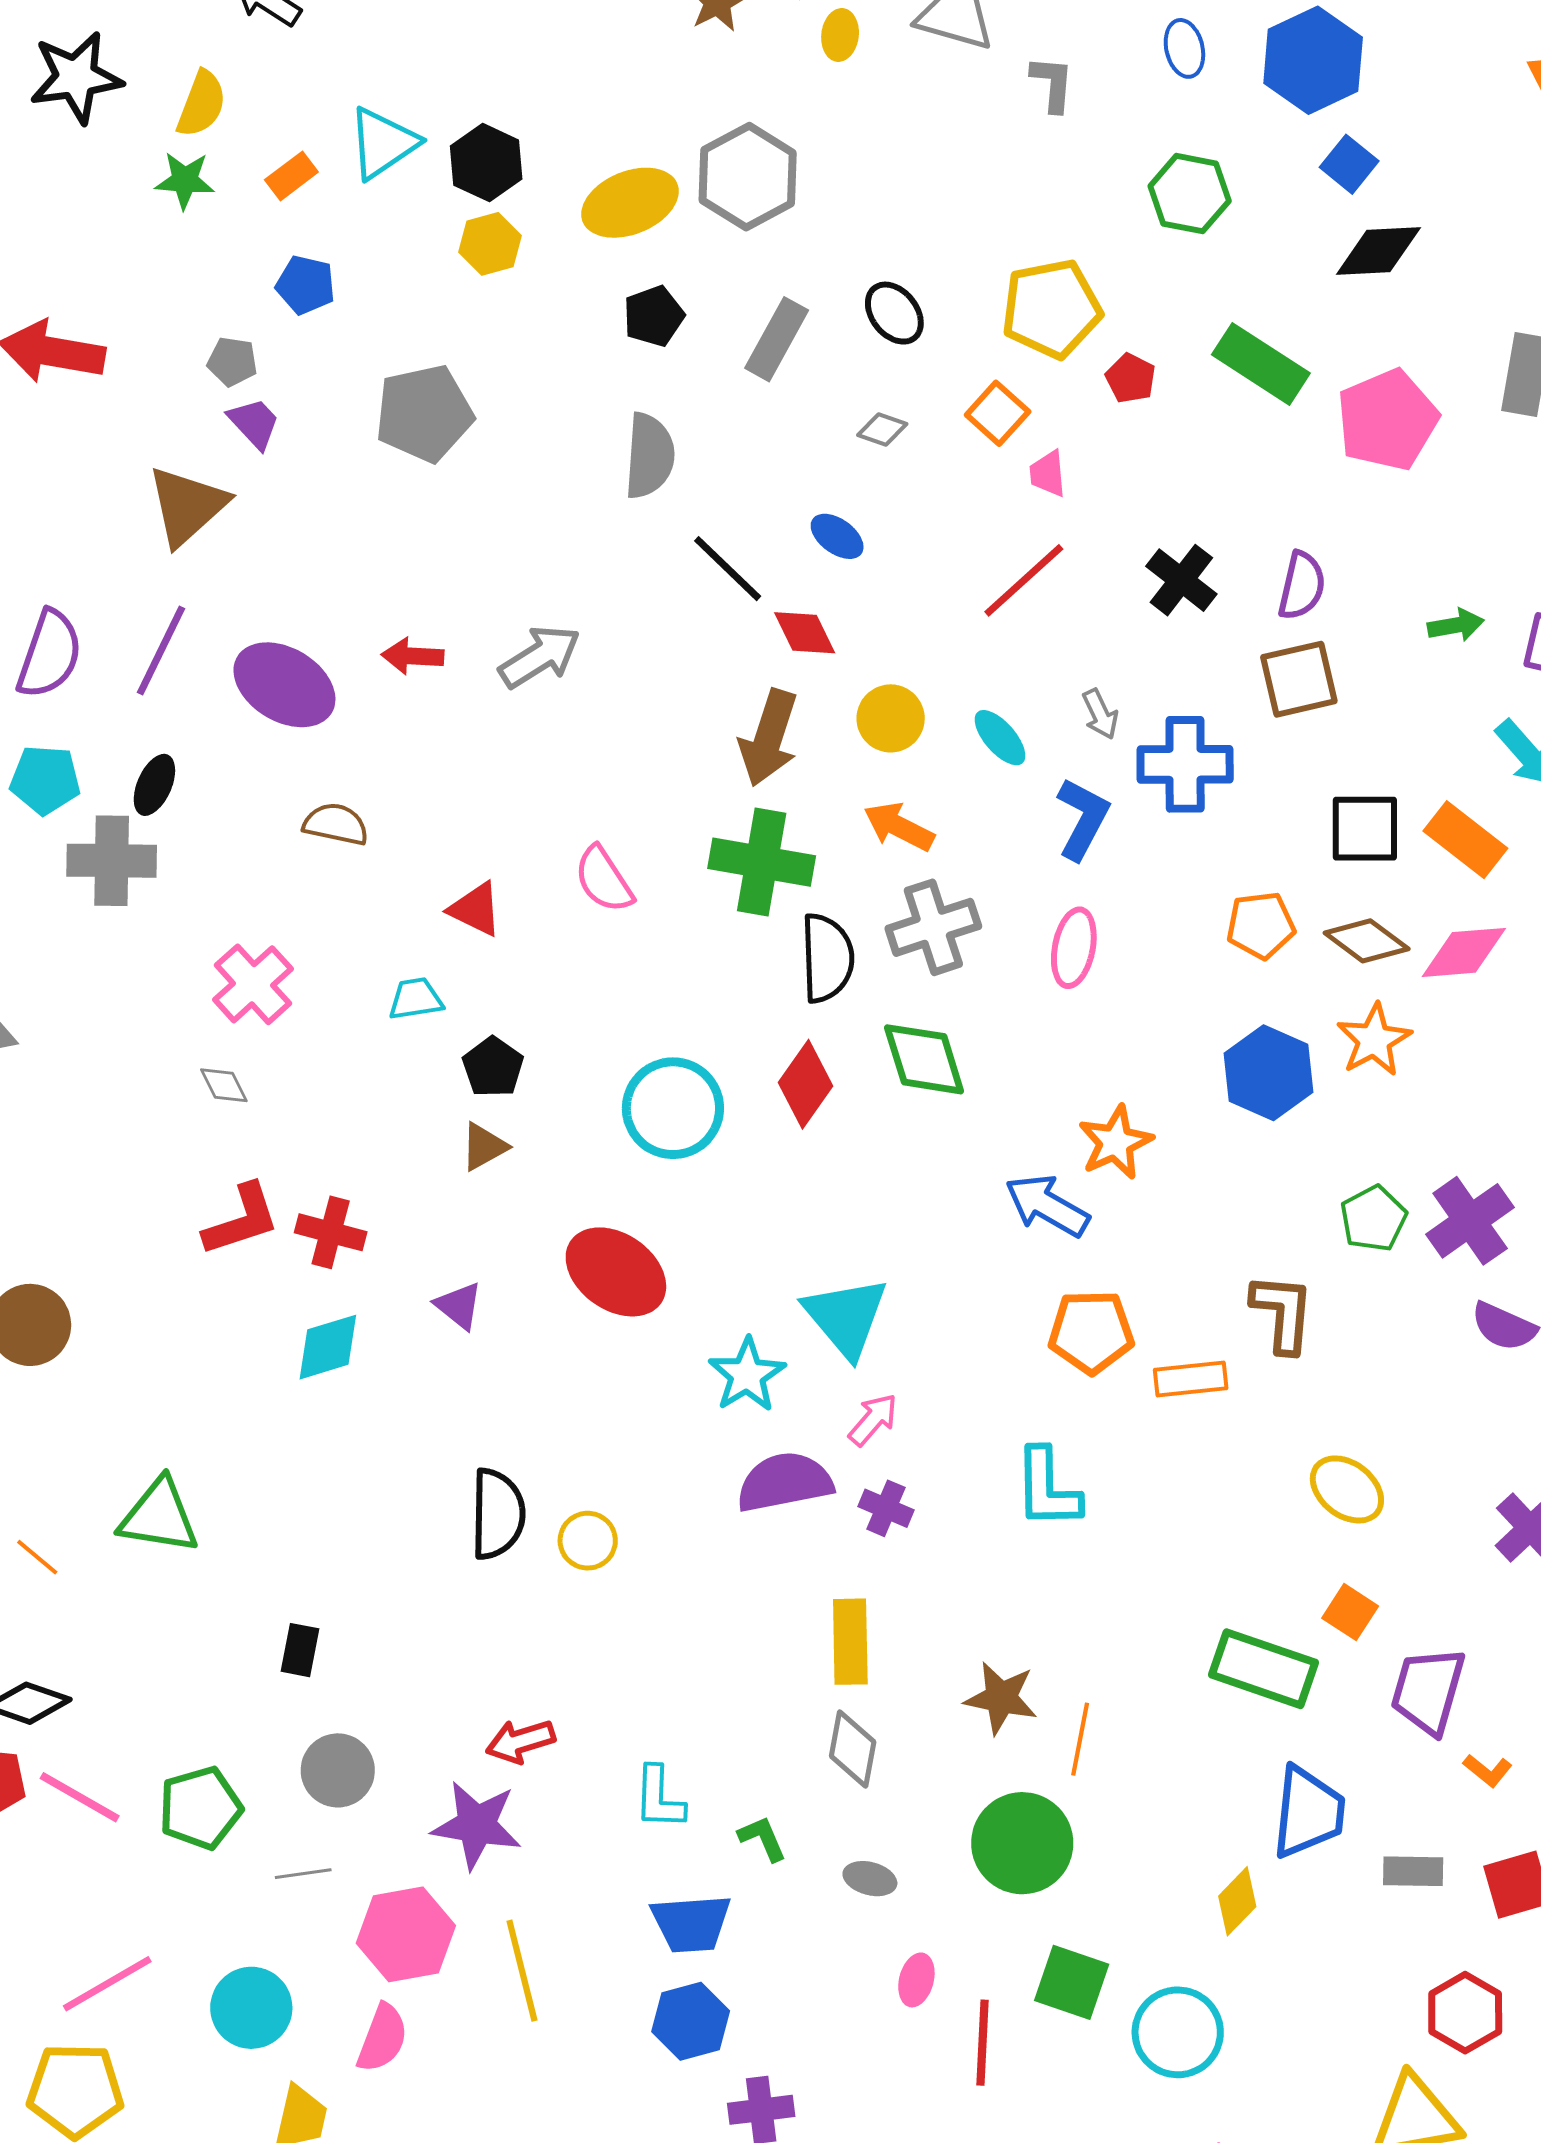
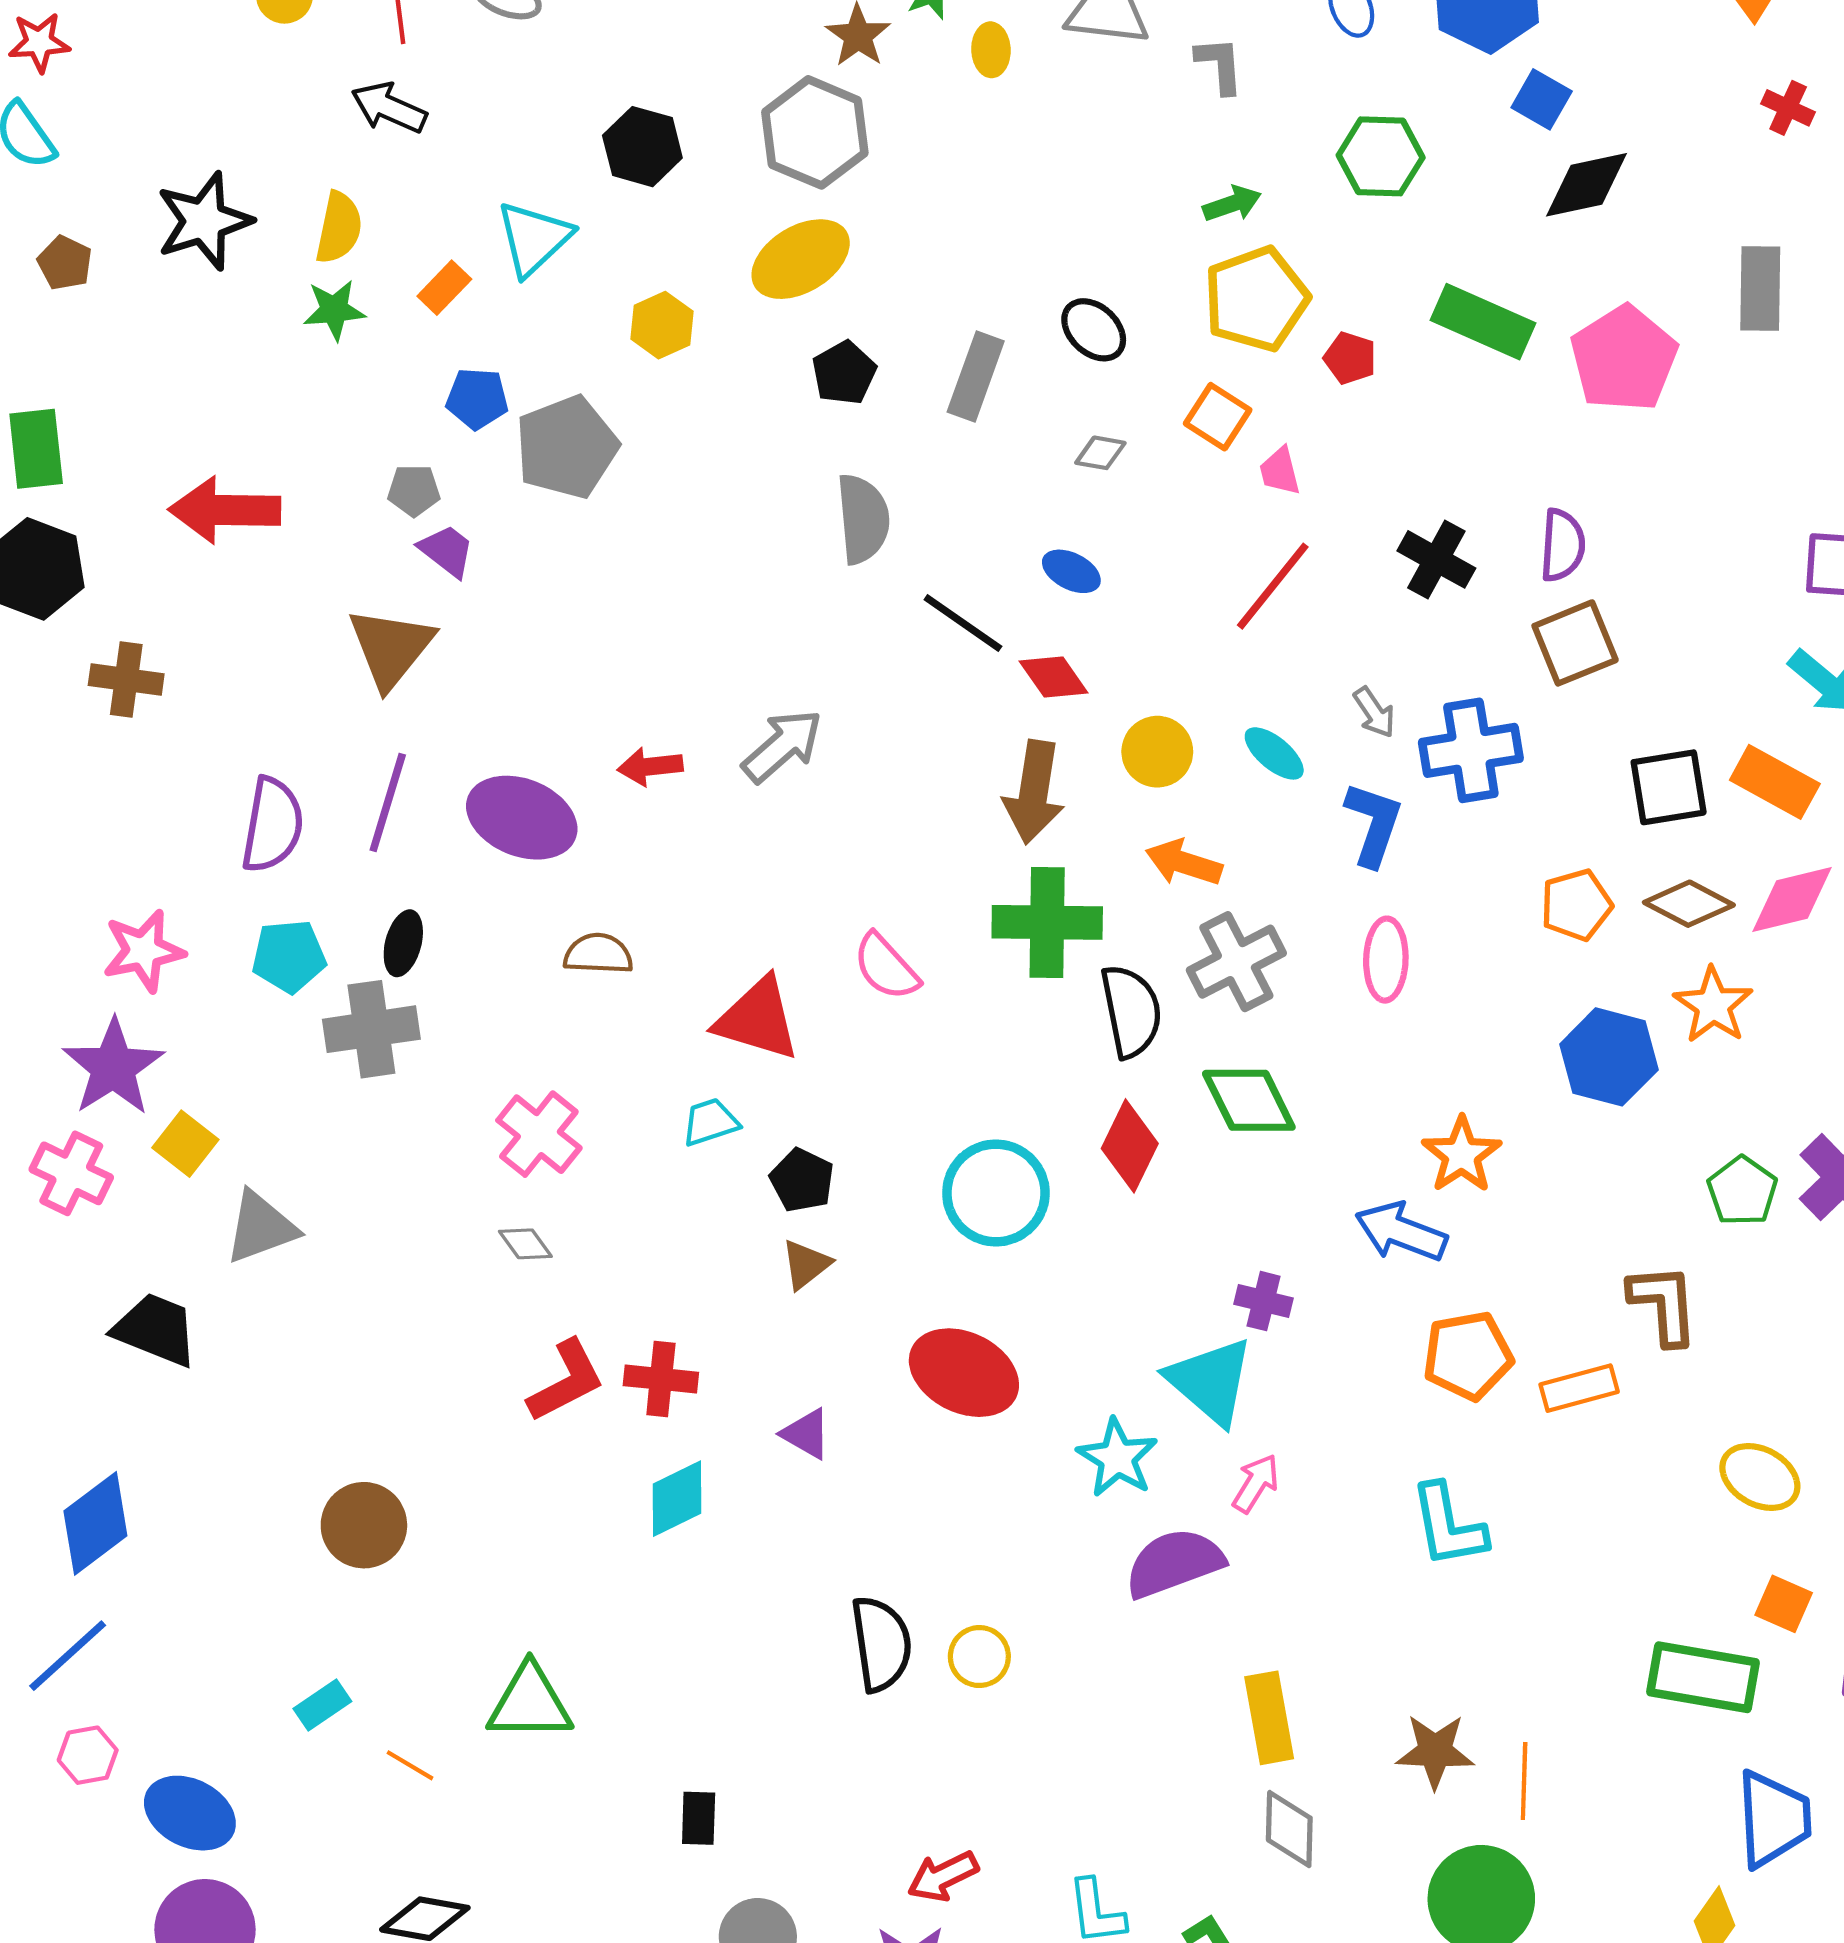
black hexagon: (486, 163) -> (642, 147), moved
gray hexagon: (748, 177) -> (815, 132), moved
gray pentagon: (424, 413) -> (567, 447), moved
green arrow: (1456, 625) -> (1232, 204), moved
red triangle: (475, 909) -> (758, 1019), size x1.5
purple cross: (886, 1508) -> (1264, 1301), moved

